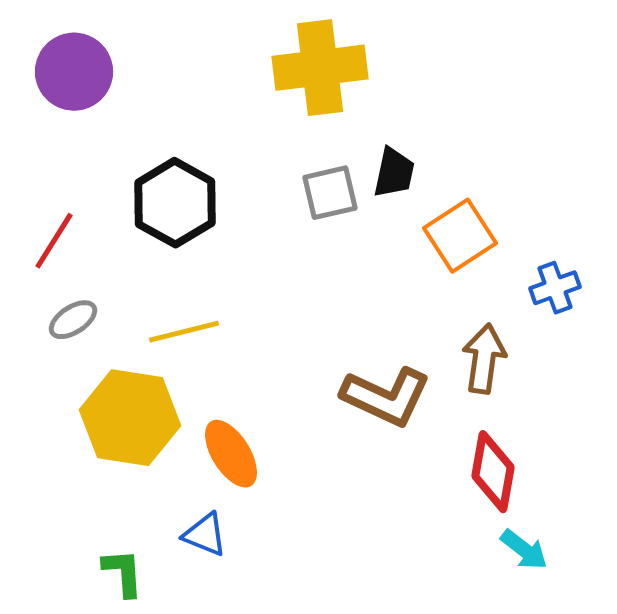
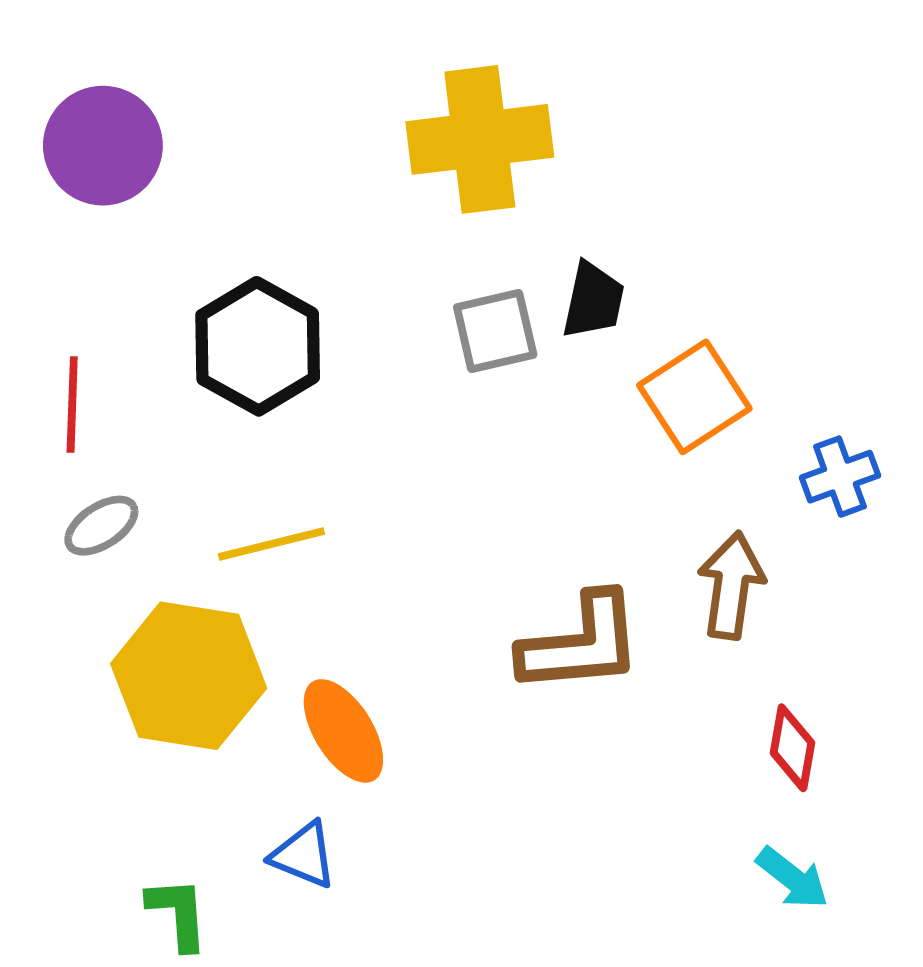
red line: (54, 241) -> (72, 405), turned -30
brown L-shape: (386, 397) -> (581, 644), turned -30
red diamond: (493, 472) -> (792, 748), moved, size x0.7

